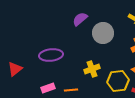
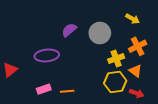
purple semicircle: (80, 19) -> (69, 30), moved
yellow cross: (92, 69) -> (116, 59), moved

